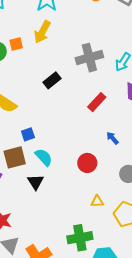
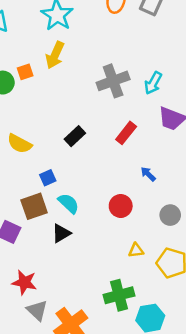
black rectangle: (52, 80) -> (75, 136), moved
black triangle: (36, 182) -> (61, 233), turned 36

